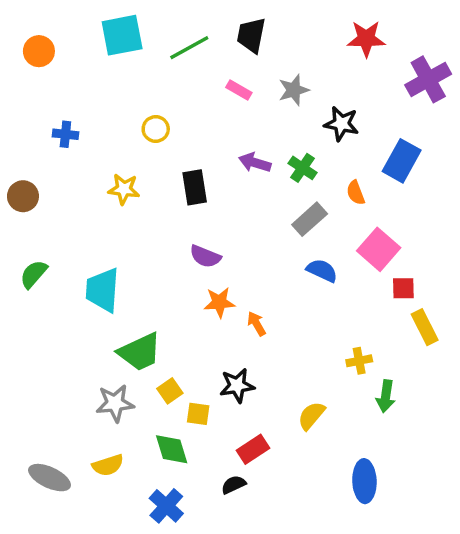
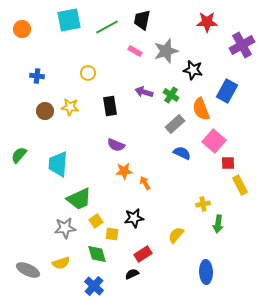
gray star: (294, 90) -> (166, 51), size x1.4
orange semicircle: (356, 193) -> (201, 109), size x1.6
brown circle: (23, 196) -> (45, 111), moved

